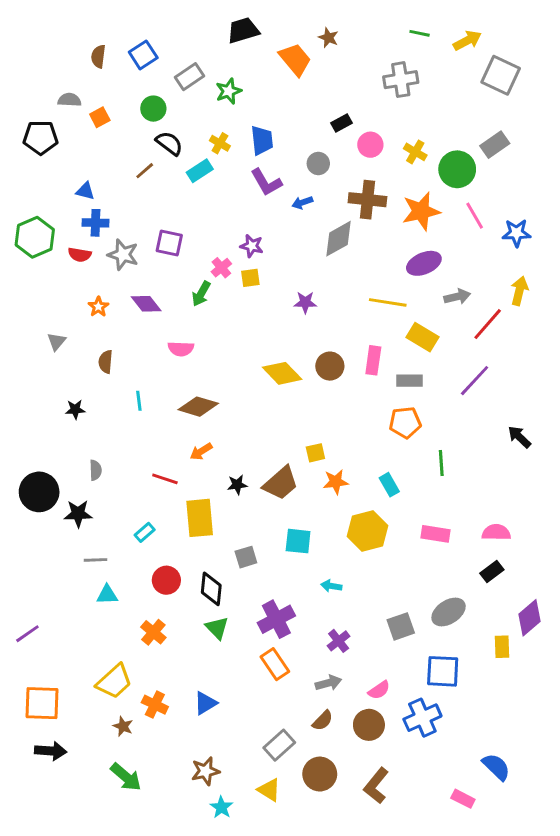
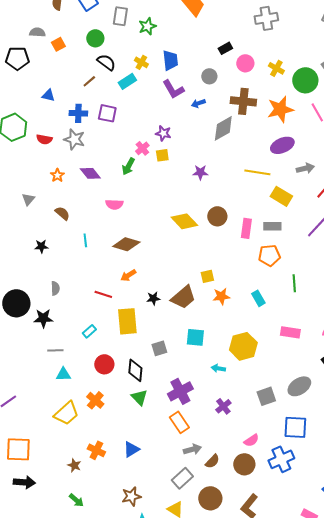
gray rectangle: (190, 77) -> (120, 16), turned -48
blue cross: (95, 223) -> (78, 113), moved
purple square: (169, 243) -> (107, 113), moved
pink rectangle: (373, 360) -> (246, 228), moved
brown semicircle: (106, 362) -> (62, 213), turned 126
yellow hexagon: (367, 531) -> (243, 346), moved
yellow trapezoid: (114, 681) -> (66, 413), moved
gray arrow: (328, 683) -> (192, 449), moved
green arrow: (126, 777) -> (76, 500), size x0.7

